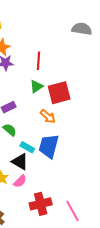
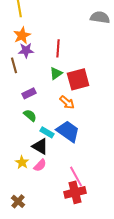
blue trapezoid: (49, 146) -> (68, 131), turned 110
red cross: (41, 204) -> (75, 192), moved
pink line: (72, 211) -> (76, 176), moved

